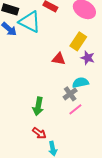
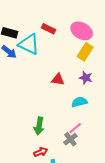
yellow rectangle: (78, 41) -> (85, 52), moved
gray cross: (70, 94) -> (70, 139), moved
red arrow: (39, 133) -> (41, 152), turned -56

